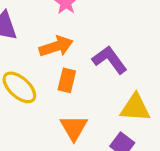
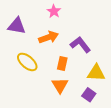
orange rectangle: (67, 80) -> (62, 63), moved

